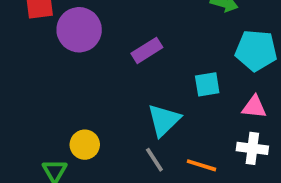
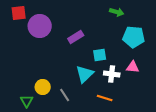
cyan square: (207, 84) -> (100, 55), moved
white cross: (252, 148) -> (112, 74), moved
gray line: (154, 160) -> (65, 95), moved

